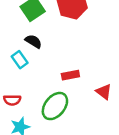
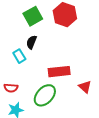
black semicircle: (33, 41) -> (31, 42), turned -104
red rectangle: (70, 75) -> (59, 72), size x1.5

